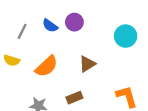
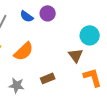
cyan circle: (126, 36) -> (90, 35), moved
brown triangle: (87, 64) -> (76, 55), moved, turned -35

